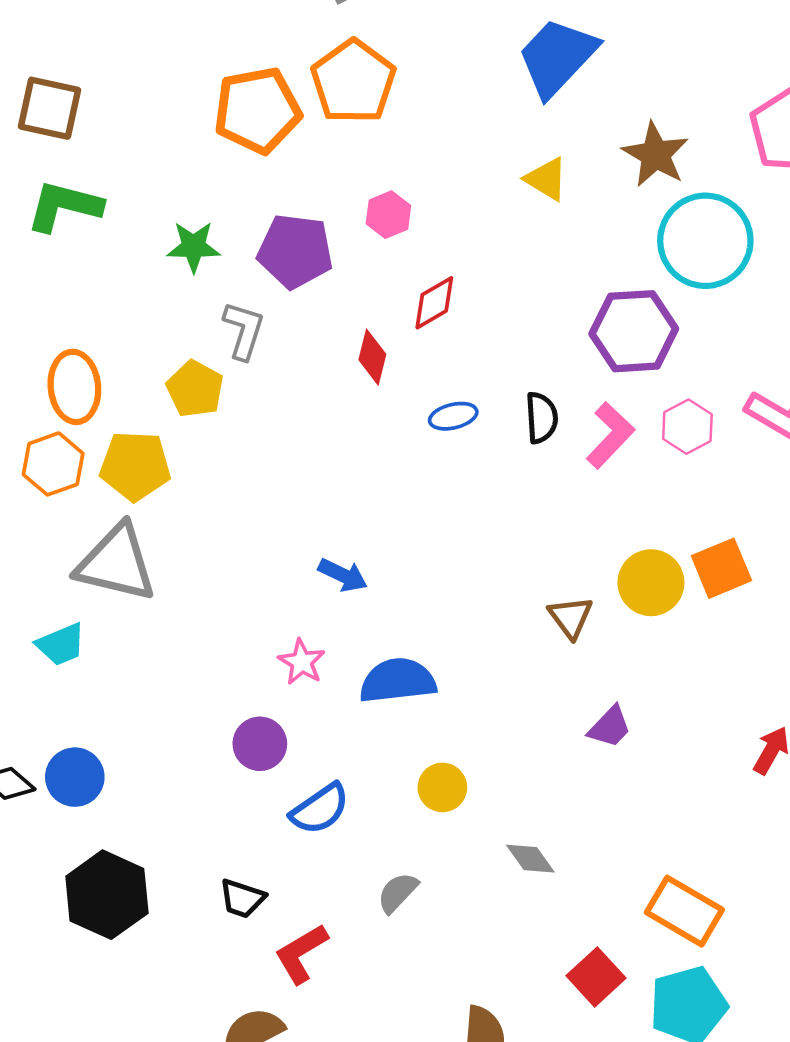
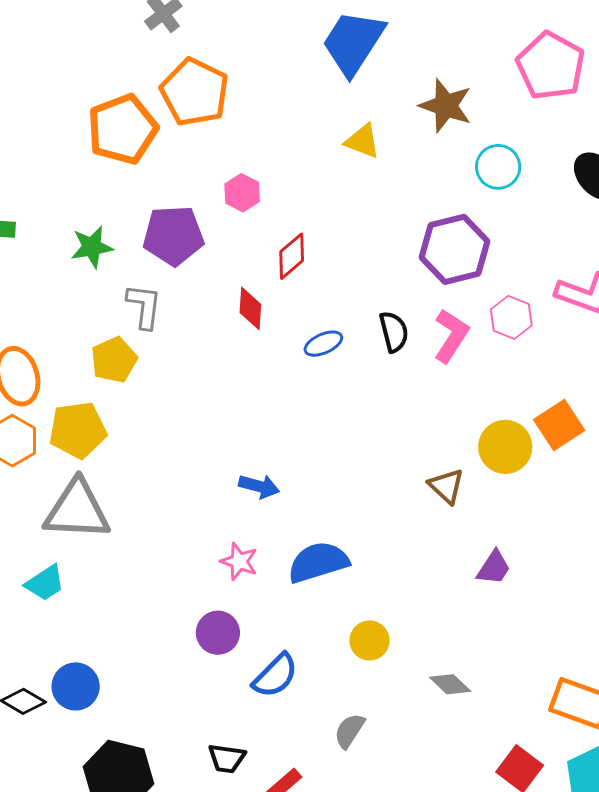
cyan circle: (705, 241) -> (498, 167), size x0.6
yellow pentagon: (195, 389) -> (114, 360), turned 30

